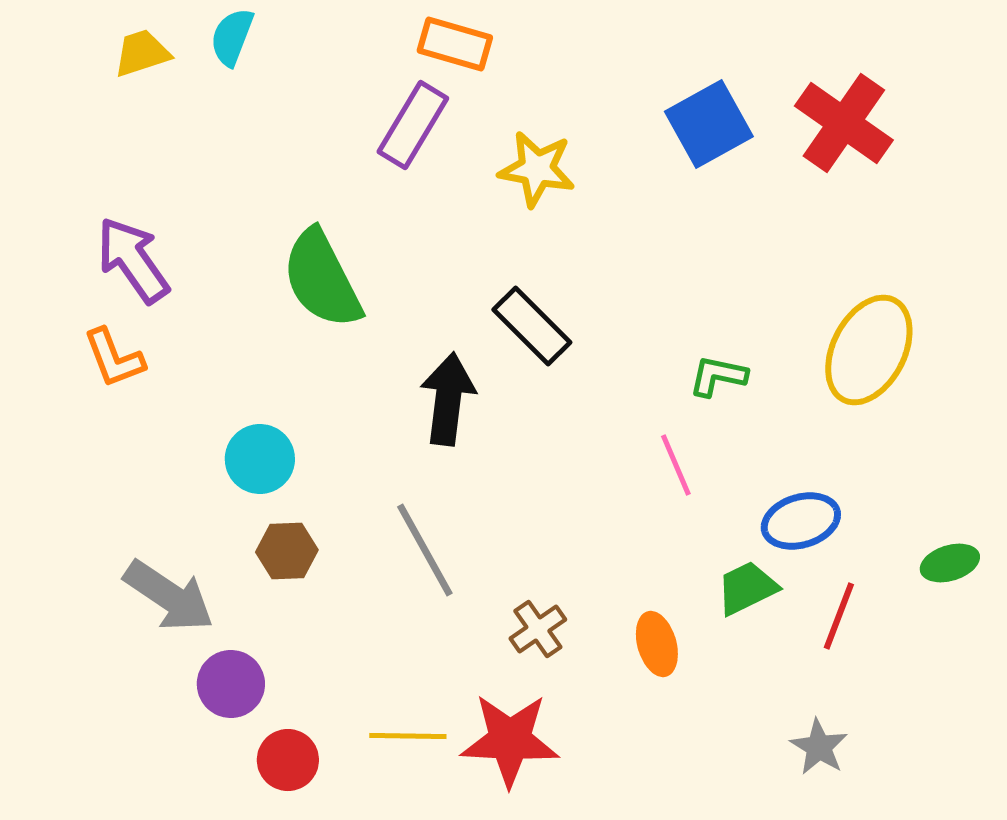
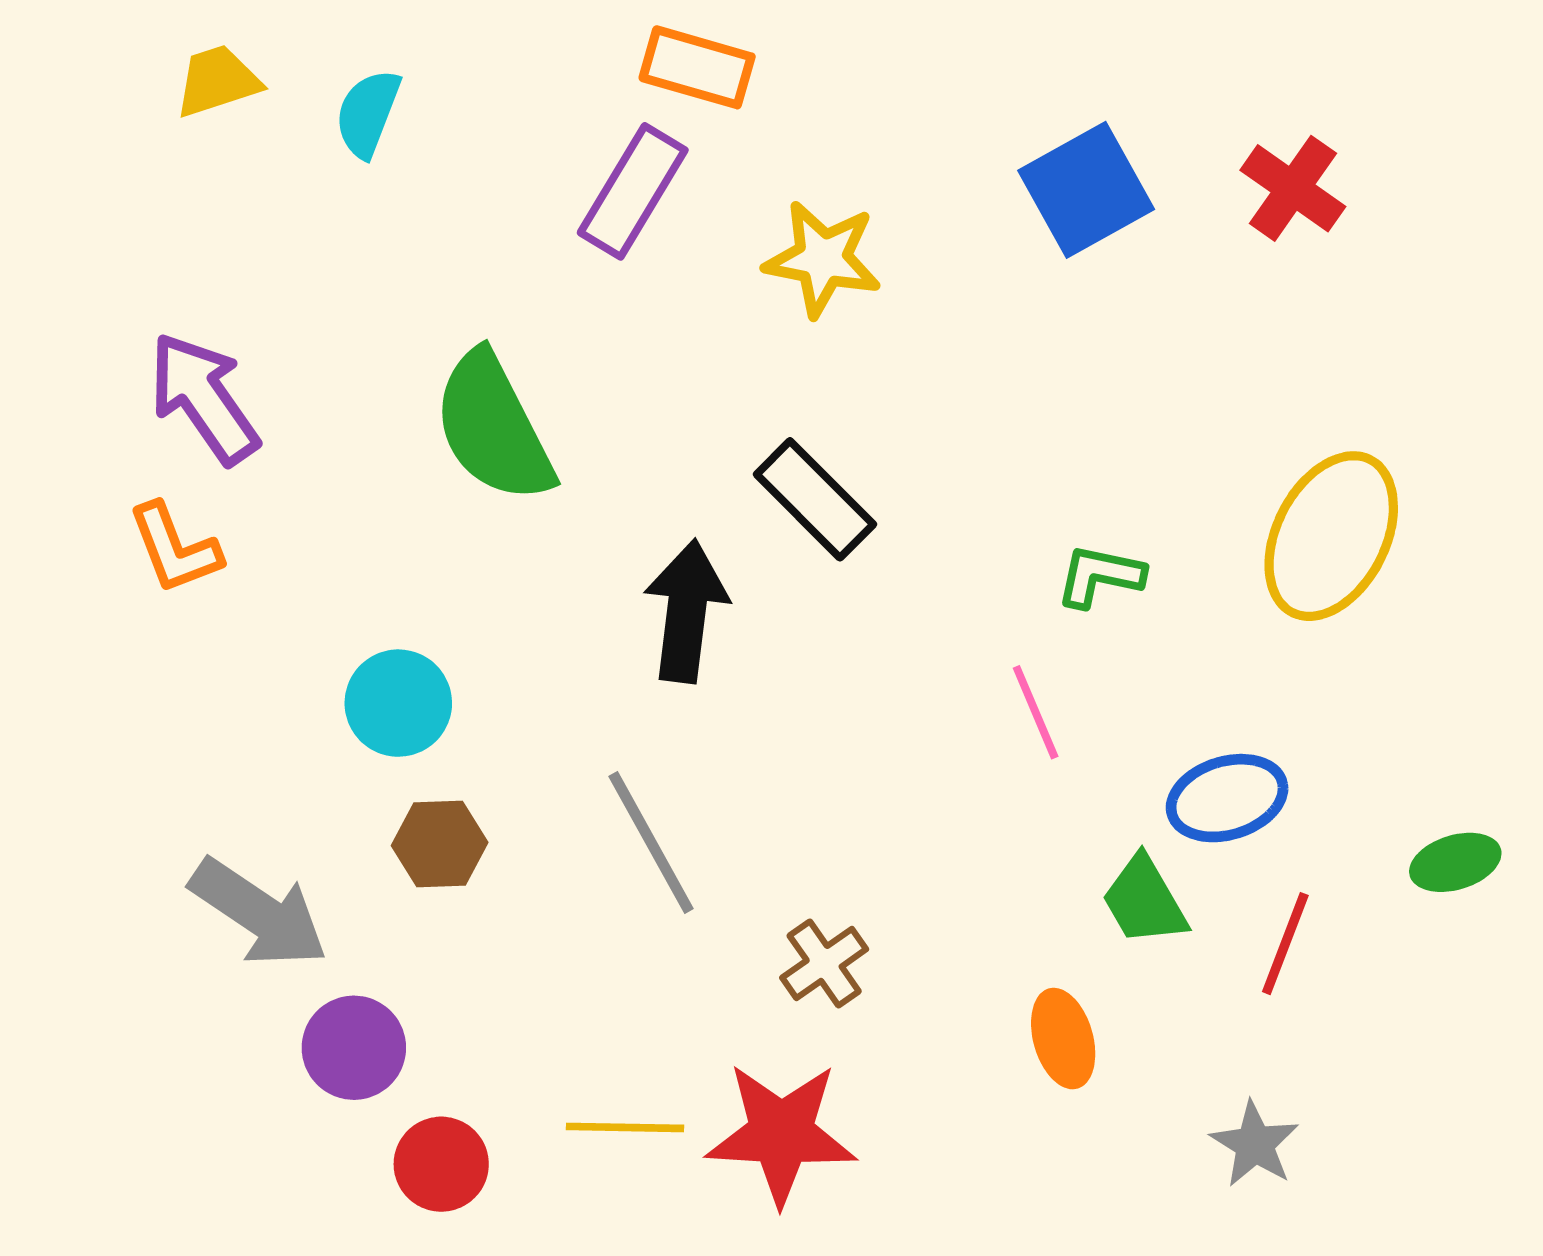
cyan semicircle: (232, 37) -> (368, 113), moved
red cross: (844, 123) -> (1293, 188), size x0.7
green trapezoid: (747, 588) -> (1144, 901), turned -94
orange ellipse: (657, 644) -> (1063, 1039), moved

